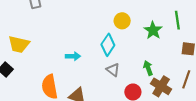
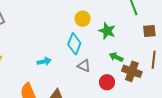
green star: (153, 30) -> (107, 31), moved
green arrow: (148, 68) -> (116, 57), turned -32

